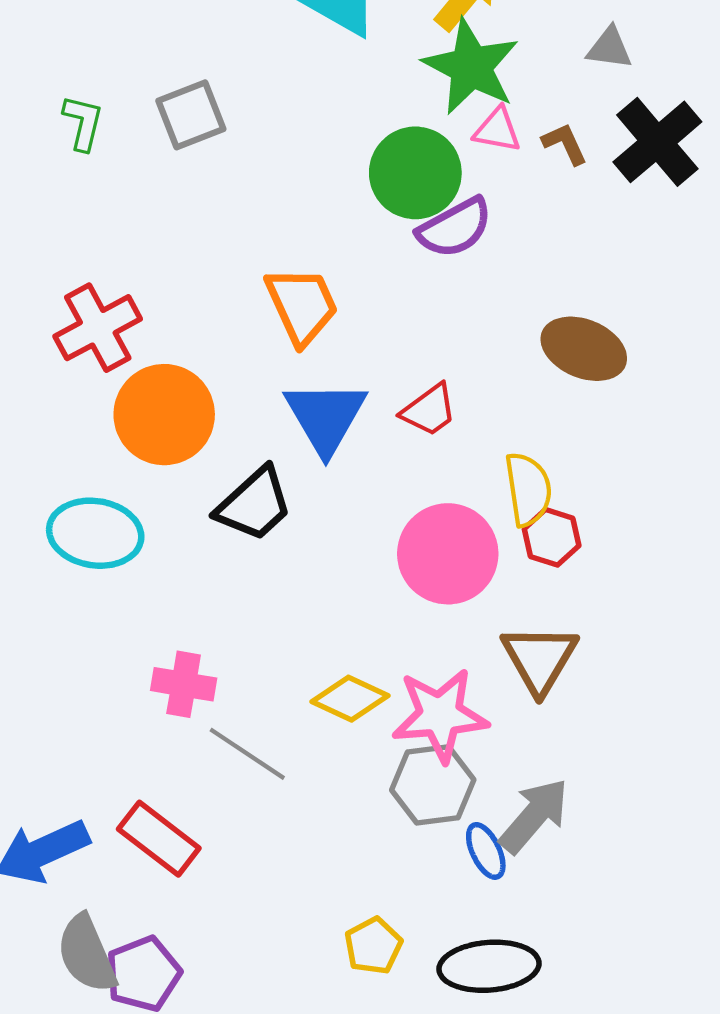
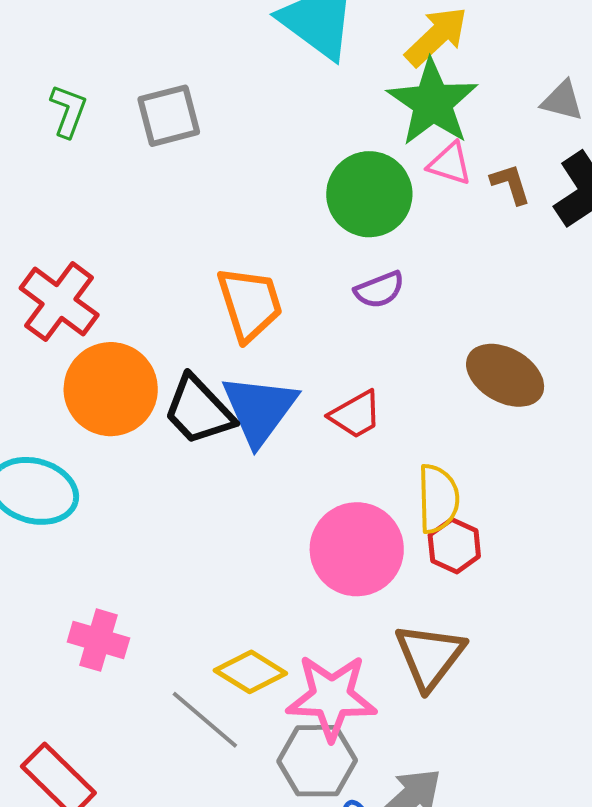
purple semicircle: (455, 228) -> (379, 290), moved, size x0.7
red cross: (98, 328) -> (59, 302), turned -32
black trapezoid: (254, 504) -> (199, 410), moved, turned 82
gray line: (247, 754) -> (205, 720), moved

